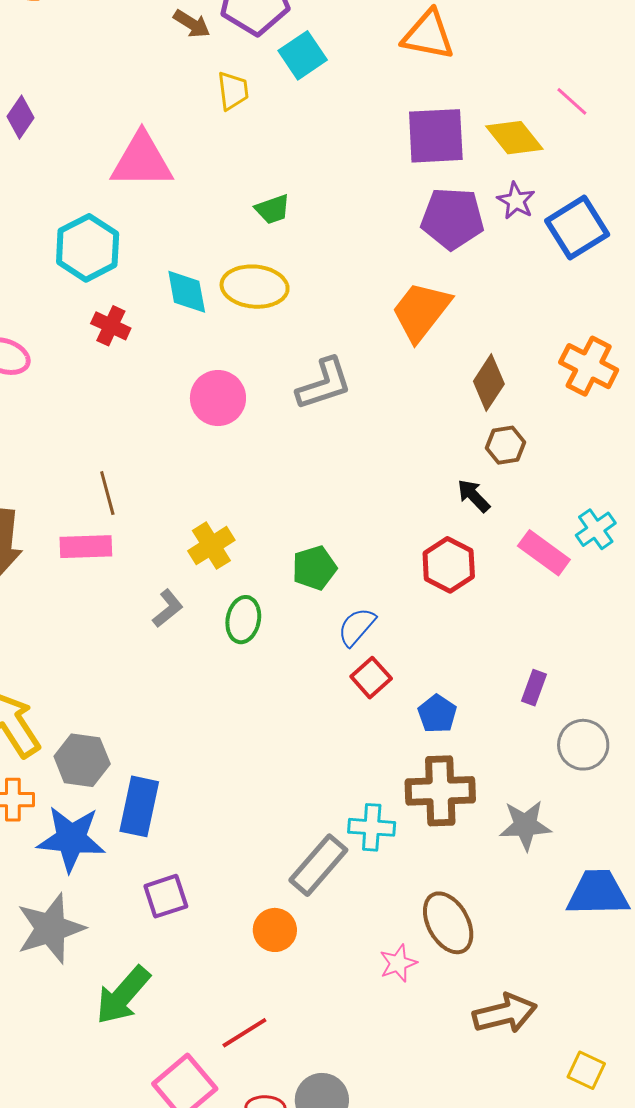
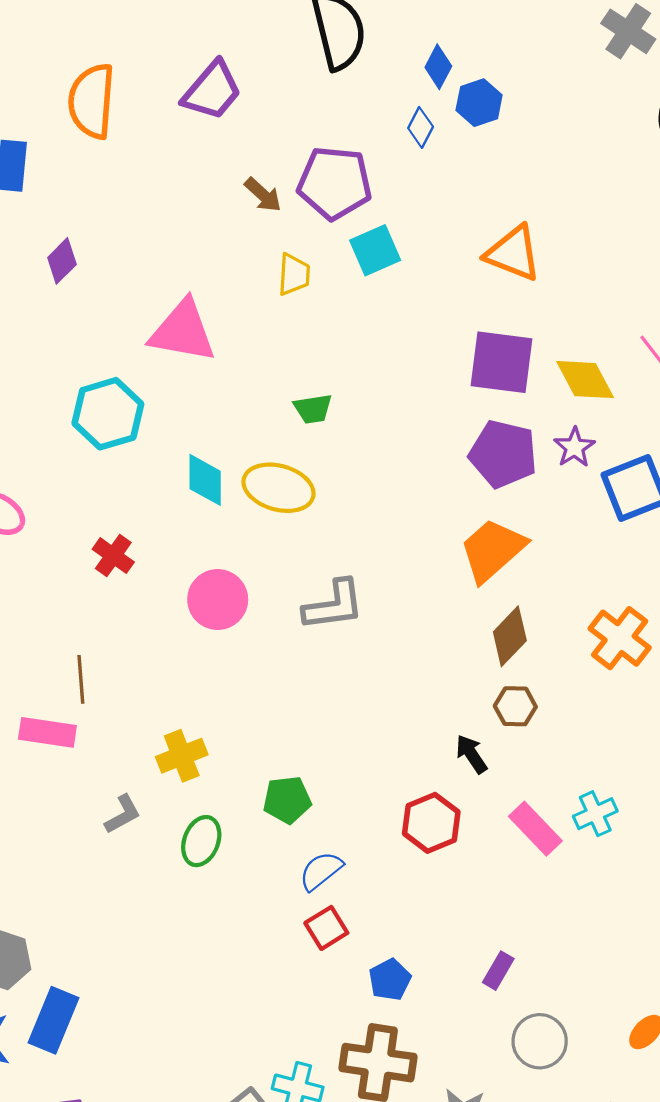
orange trapezoid: (421, 311) -> (493, 550), moved
red cross: (111, 326) -> (113, 556), moved

